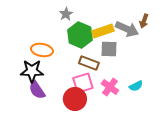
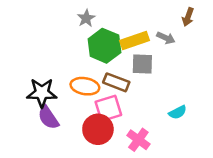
brown arrow: (144, 21) -> (188, 17), moved
gray arrow: (127, 29) -> (166, 38), size x0.6
orange ellipse: (42, 50) -> (85, 86), moved
pink cross: (110, 87) -> (138, 140), moved

